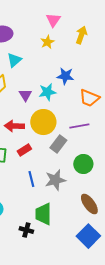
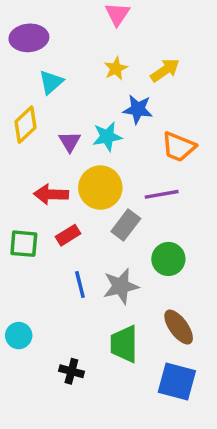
yellow arrow: (81, 35) -> (165, 70), moved, turned 36
yellow star: (47, 42) -> (116, 68), moved
green trapezoid: (43, 214) -> (124, 344), moved
blue square: (88, 236) -> (177, 381), turned -30

